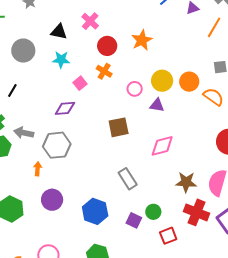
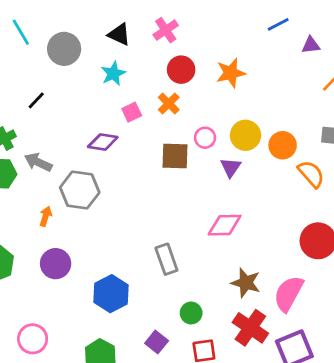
cyan star: (61, 60) -> (113, 74), turned 30
purple triangle: (157, 105) -> (231, 167), turned 42
brown square: (119, 127) -> (175, 156), moved
purple square: (134, 220) -> (157, 342), moved

